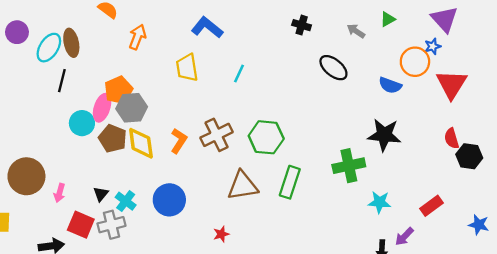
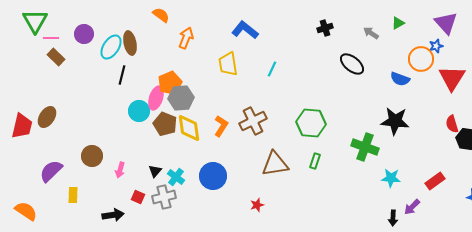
black cross: (302, 25) -> (325, 28), turned -35
green hexagon: (266, 137) -> (311, 123), moved
green cross: (349, 166) -> (365, 147), turned 32
brown circle: (26, 176) -> (92, 156), size x0.7
green rectangle: (290, 182) -> (315, 161), size x0.6
red square: (81, 225) -> (138, 197), size x0.6

